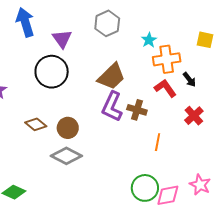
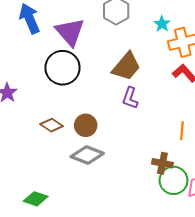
purple triangle: (62, 39) -> (70, 32), size x1.4
purple L-shape: (112, 106) -> (130, 98), size x0.7
brown cross: (137, 110) -> (162, 163), moved

